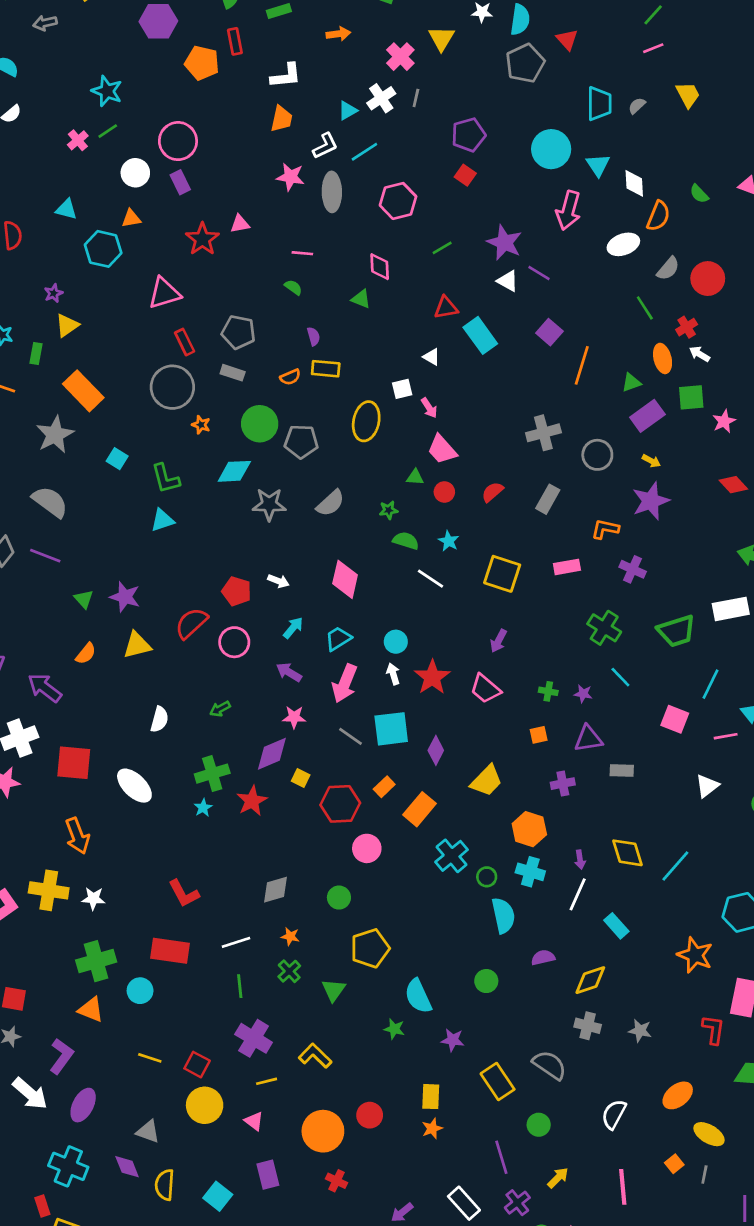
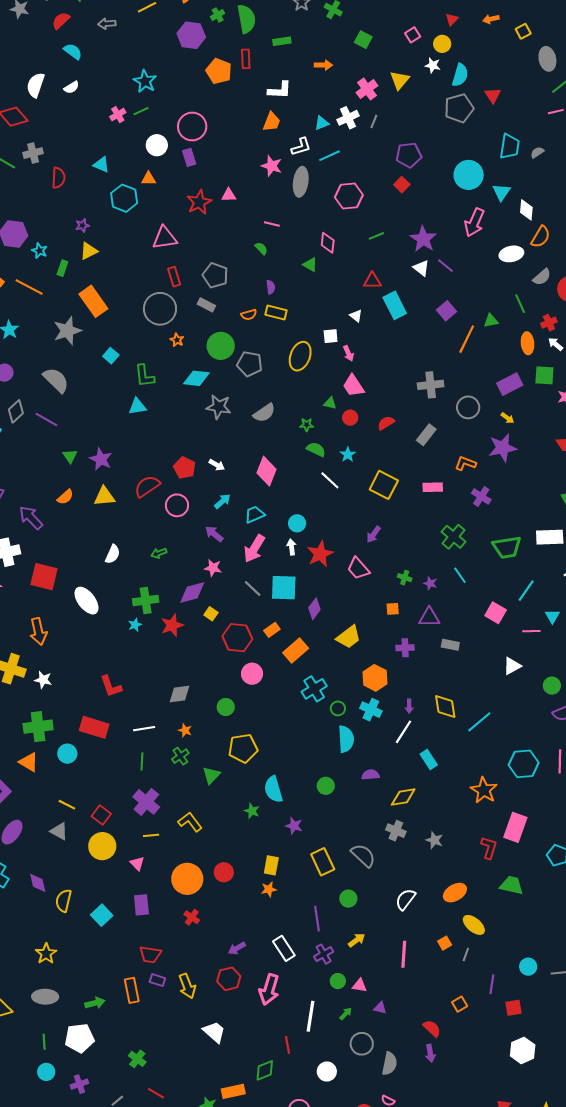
green triangle: (631, 383) -> (491, 321), moved
gray triangle: (148, 1131) -> (59, 831), moved

